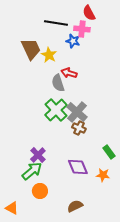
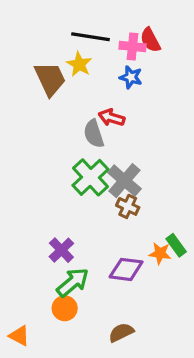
red semicircle: (89, 13) -> (150, 40), moved
blue star: (73, 41) -> (131, 77), moved
yellow star: (49, 55) -> (79, 64), moved
purple diamond: (78, 167) -> (126, 269), turned -60
green arrow: (32, 171) -> (73, 282), moved
orange star: (103, 175) -> (160, 253), moved

